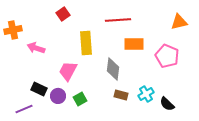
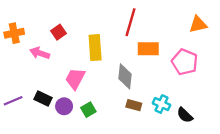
red square: (63, 14) -> (59, 32), moved
red line: (118, 20) -> (130, 22), turned -70
cyan cross: (146, 94) -> (161, 104), turned -35
purple line: (24, 109) -> (13, 101), moved

